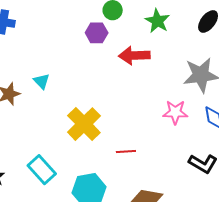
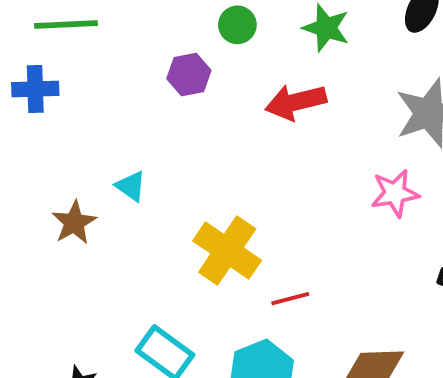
purple hexagon: (97, 33) -> (189, 75), moved
red line: (126, 151) -> (290, 299), moved

